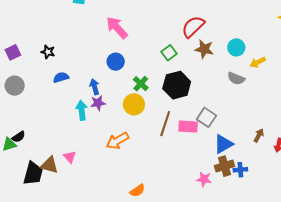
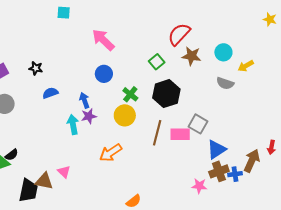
brown arrow: (259, 135) -> (252, 161), moved, size x1.6

